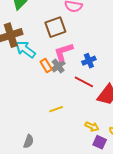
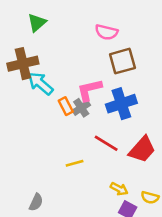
brown square: (55, 27) -> (122, 61), moved
blue cross: (89, 61) -> (121, 104), size x1.6
red line: (84, 82) -> (106, 143), moved

